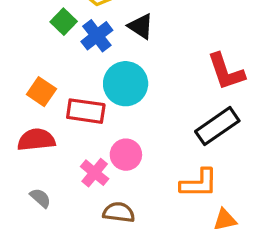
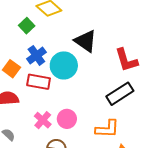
black triangle: (141, 26) -> (86, 41), moved, size x1.4
blue cross: (97, 36) -> (36, 55), moved
pink circle: (126, 155) -> (67, 119), moved

